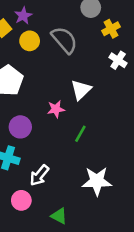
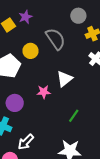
yellow circle: (30, 41) -> (31, 51), moved
green line: (80, 134) -> (74, 116), moved

